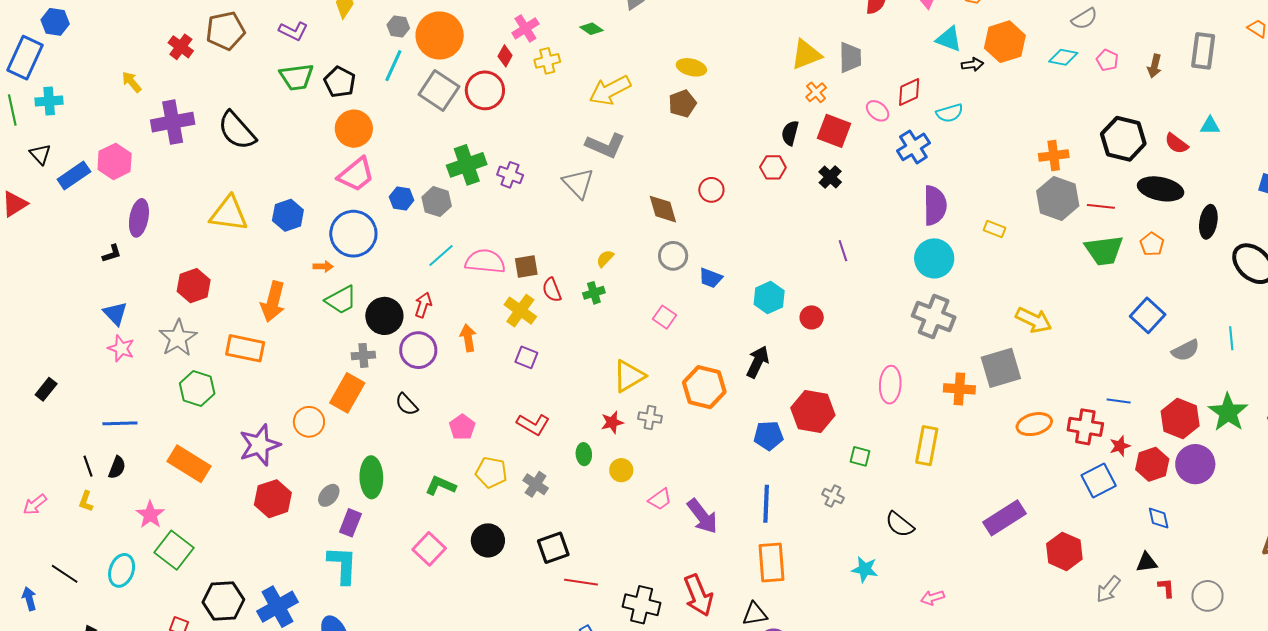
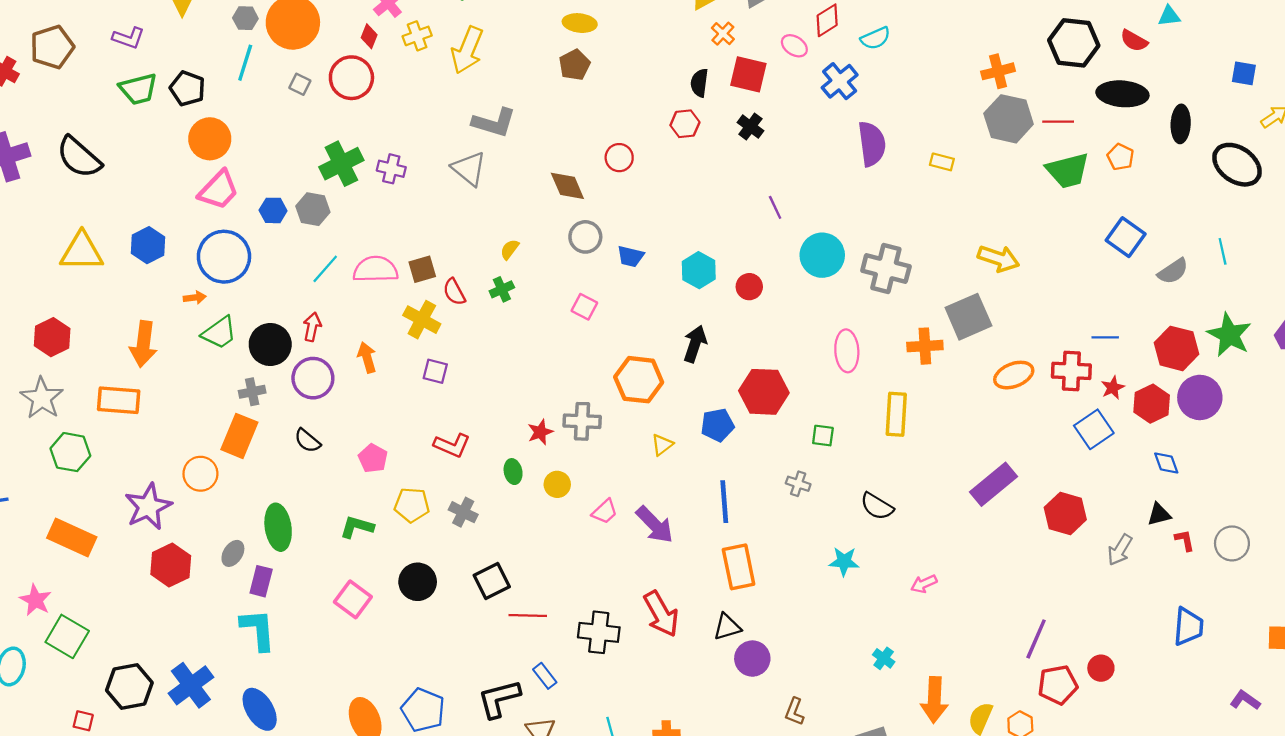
yellow arrow: (610, 90) -> (467, 50), moved, turned -33
gray square: (439, 91) -> (300, 84), size x0.5
cyan circle: (934, 258) -> (822, 255), moved
yellow triangle: (629, 376) -> (662, 445), moved, size x0.6
gray cross: (650, 417) -> (582, 421), size x1.4

